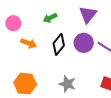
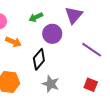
purple circle: (84, 43) -> (52, 34), moved
black diamond: (59, 44) -> (39, 59), moved

